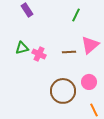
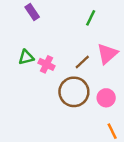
brown line: (69, 52) -> (82, 62), turned -40
brown circle: (63, 91) -> (74, 92), moved

